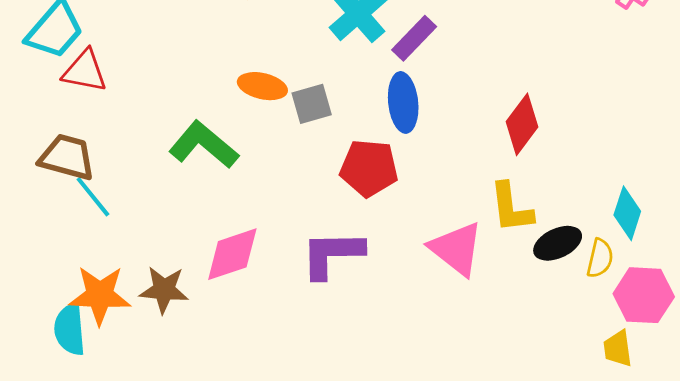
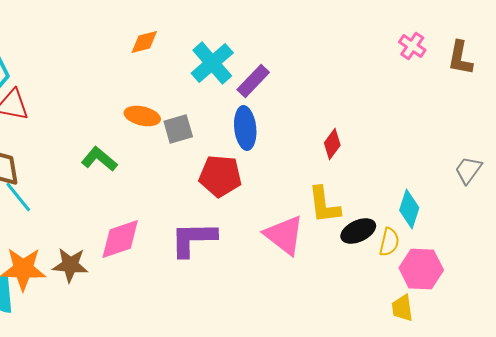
red diamond: (522, 124) -> (332, 144), size x0.7
green L-shape: (204, 145) -> (99, 159), size x0.7

